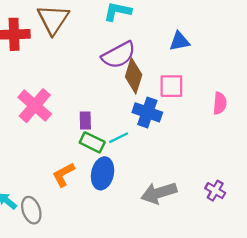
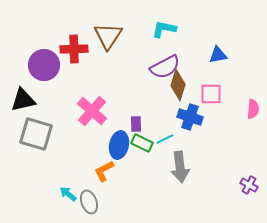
blue ellipse: (103, 173) -> (119, 145), moved
orange L-shape: (63, 175) -> (104, 171), moved
gray arrow: (159, 193) -> (180, 167), moved, turned -80

